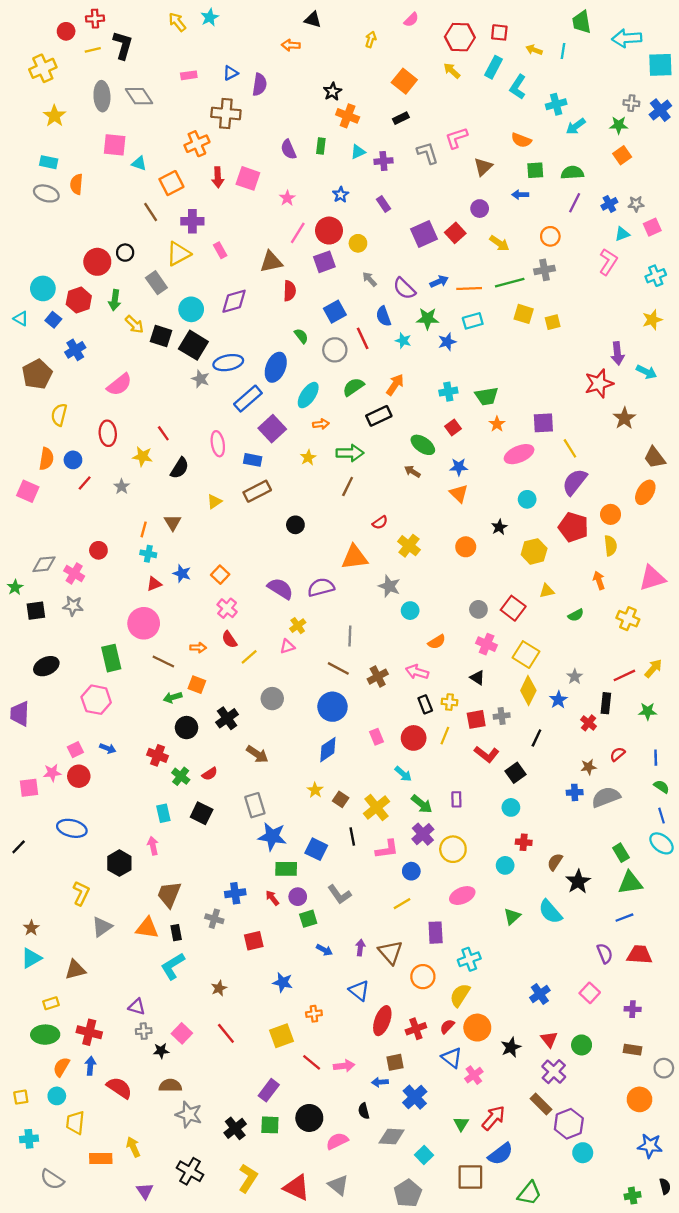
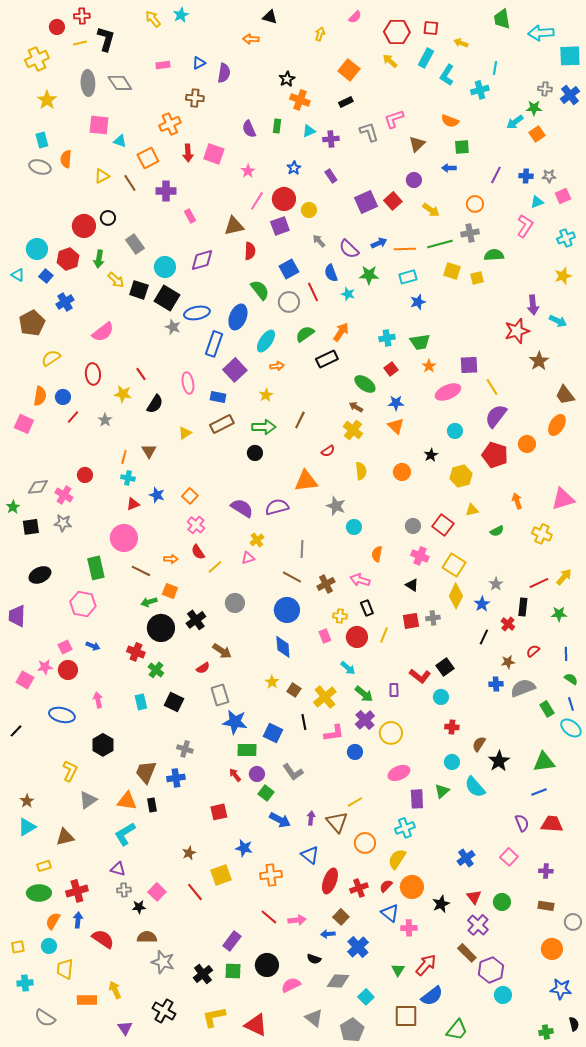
cyan line: (563, 51) -> (495, 68), moved
brown cross: (226, 114) -> (195, 98), size x0.7
cyan arrow: (576, 126) -> (515, 122), moved
cyan rectangle: (49, 162) -> (42, 140), turned 63
green semicircle: (572, 173) -> (494, 255), moved
blue cross: (609, 204) -> (526, 176), turned 32
yellow triangle: (178, 254) -> (102, 176), moved, size x0.7
green semicircle: (301, 336) -> (260, 290), size x1.5
blue star: (447, 342) -> (418, 302), moved
blue rectangle: (248, 399) -> (214, 344), turned -30
yellow semicircle: (59, 415) -> (51, 358), turned 42
green arrow: (350, 453) -> (264, 427), moved
yellow cross: (409, 546) -> (353, 430), moved
yellow semicircle: (611, 546) -> (361, 471), moved
orange semicircle: (437, 642) -> (377, 554), turned 133
yellow cross: (449, 702) -> (340, 616), moved
black circle: (187, 728) -> (161, 628), size x1.4
black line: (536, 738) -> (484, 637), moved
blue diamond: (328, 750) -> (283, 647), turned -60
red L-shape: (487, 754) -> (420, 676), moved
red semicircle: (210, 774) -> (203, 668), moved
pink square: (29, 788) -> (25, 680), turned 36
pink arrow: (153, 846) -> (98, 700), moved
green rectangle: (621, 853) -> (547, 709), moved
cyan circle: (505, 865) -> (452, 762), moved
blue cross: (235, 893) -> (176, 778), moved
yellow line: (402, 904) -> (355, 802), moved
gray cross: (214, 919) -> (185, 749), moved
green square: (308, 919) -> (266, 793), turned -35
purple rectangle: (436, 933) -> (417, 799), moved
blue arrow: (324, 950) -> (280, 820), size x1.5
cyan L-shape: (173, 966) -> (125, 834), moved
orange cross: (314, 1014) -> (271, 875), size x1.5
red cross: (89, 1032) -> (77, 891), turned -30
yellow square: (282, 1036) -> (221, 875), moved
brown square: (395, 1062) -> (341, 917), turned -35
pink cross: (474, 1075) -> (409, 928), turned 35
black semicircle: (364, 1111) -> (314, 959), turned -56
yellow L-shape: (248, 1178) -> (214, 1017), turned -135
gray triangle: (338, 1185) -> (314, 1018), moved

